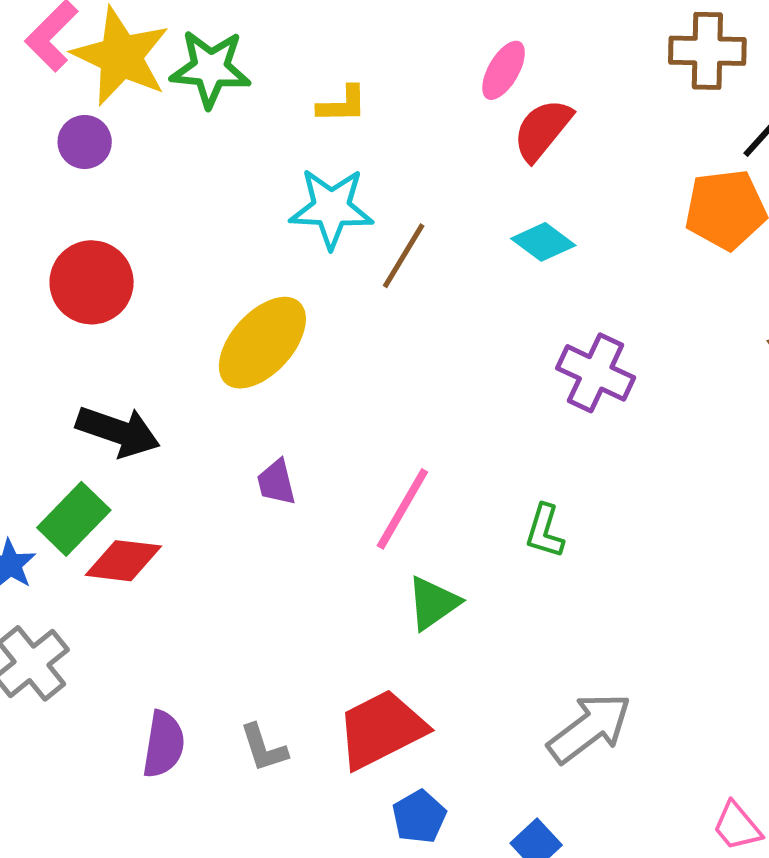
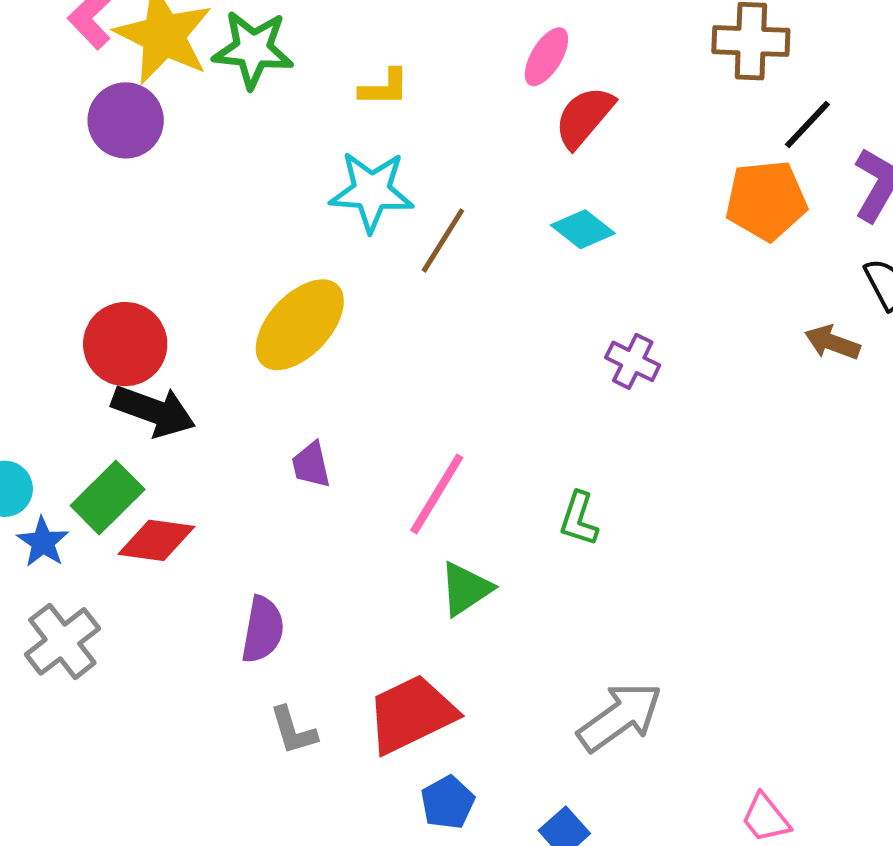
purple circle: (85, 142) -> (126, 120), size x1.4
red circle: (92, 282) -> (125, 344), moved
purple cross: (596, 373) -> (633, 361), size x0.7
purple semicircle: (164, 744) -> (263, 630), moved

